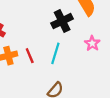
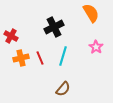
black cross: (62, 21) -> (54, 27), moved

